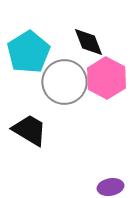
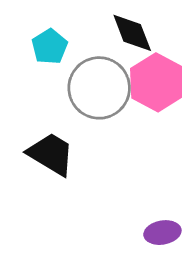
cyan pentagon: (28, 52) -> (50, 47), size x0.6

